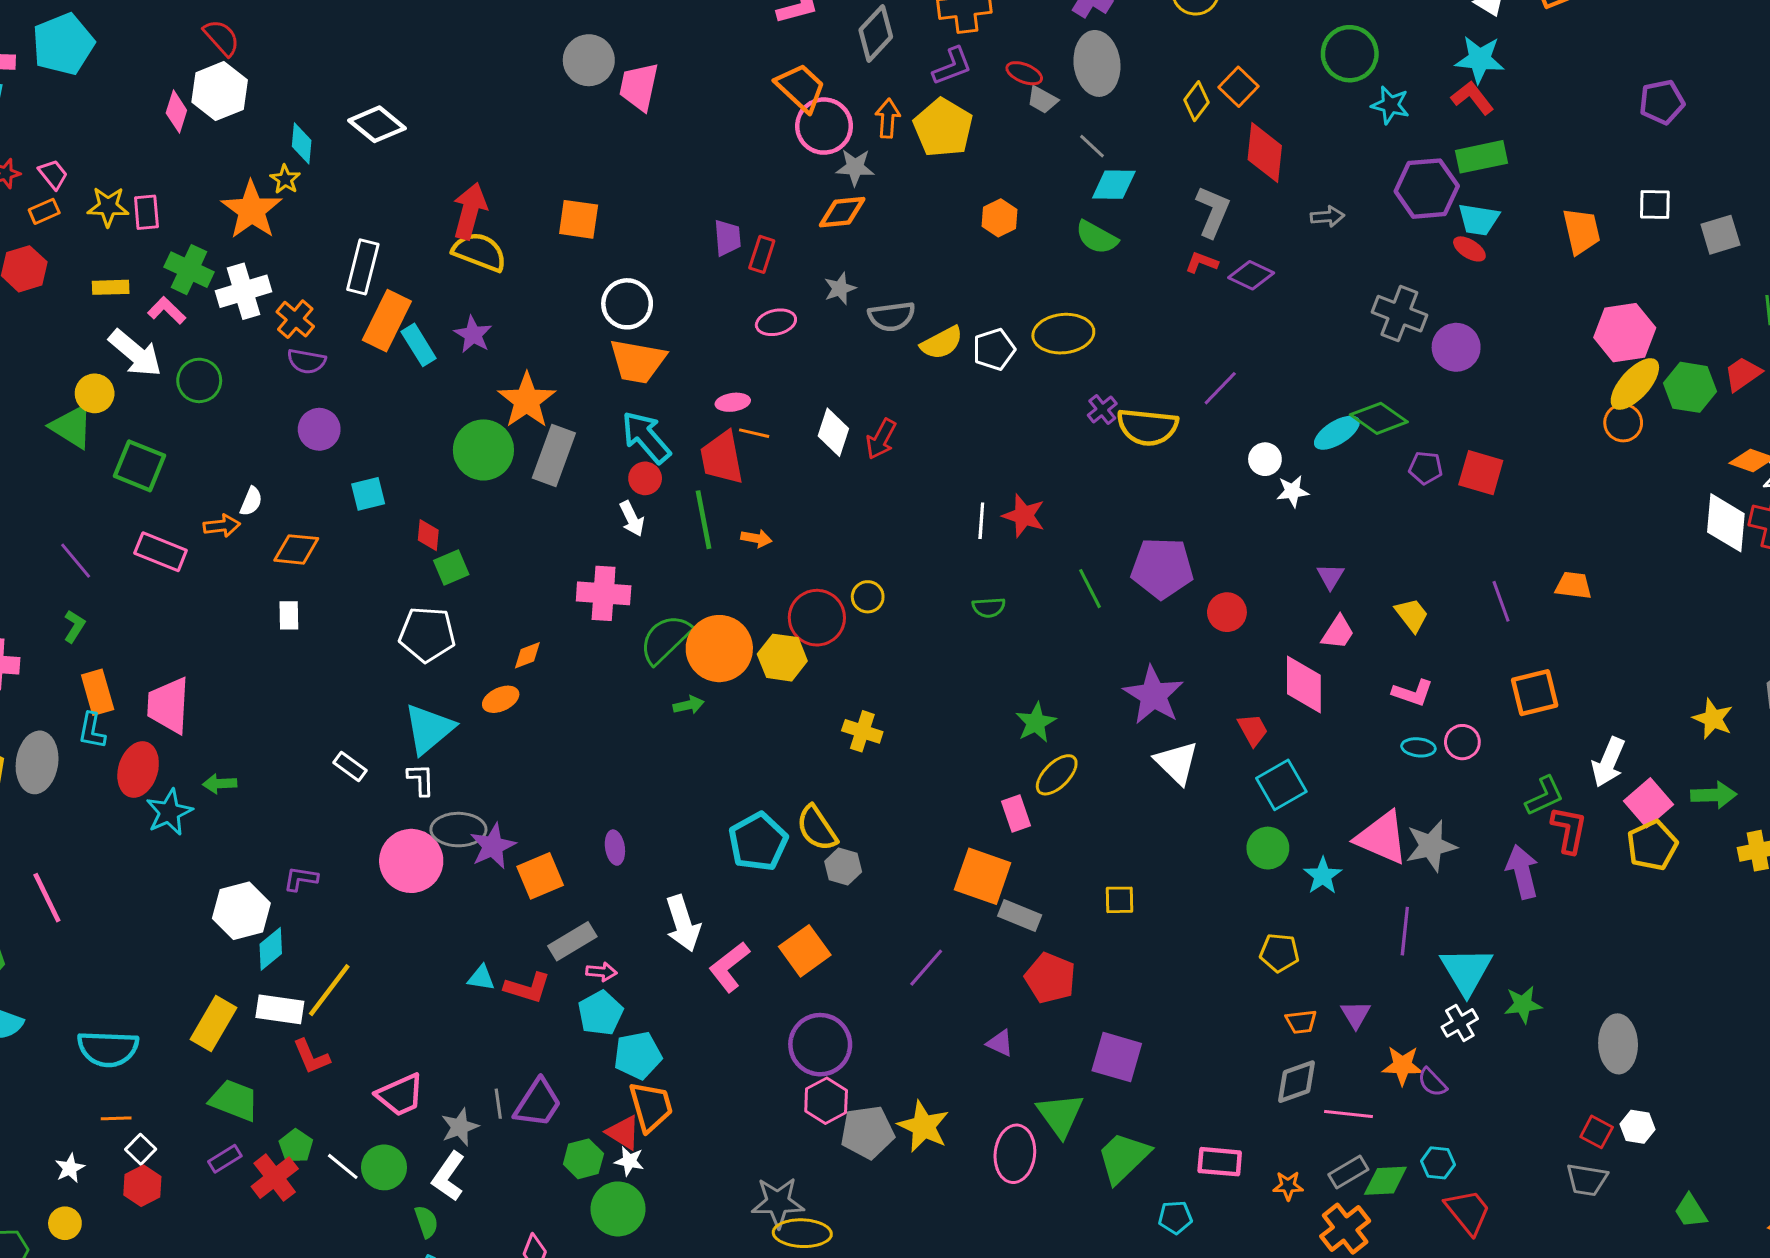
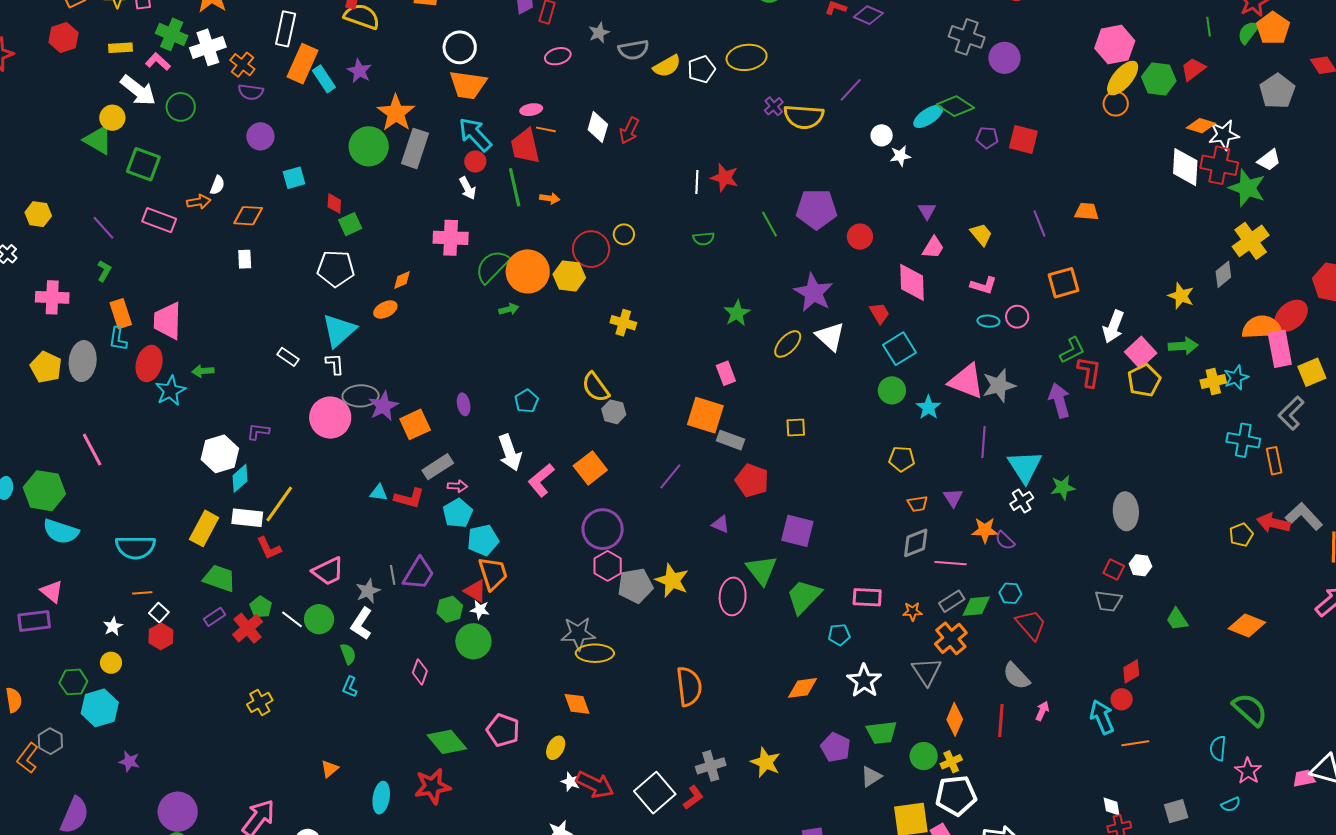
yellow ellipse: (1057, 775) -> (788, 344), moved
cyan pentagon: (758, 842) -> (527, 401), moved, size x0.6

